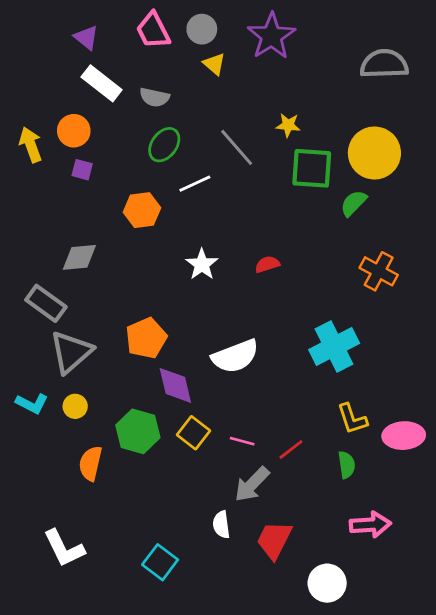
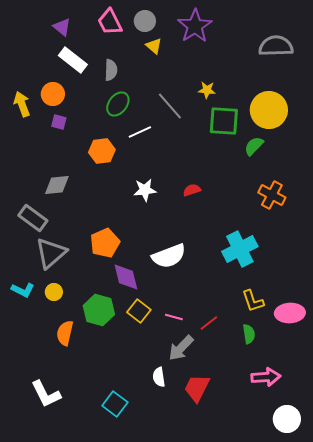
gray semicircle: (155, 97) -> (111, 70), turned -100
white star: (202, 264) -> (145, 190), turned 30
white circle: (327, 583) -> (287, 419), moved

